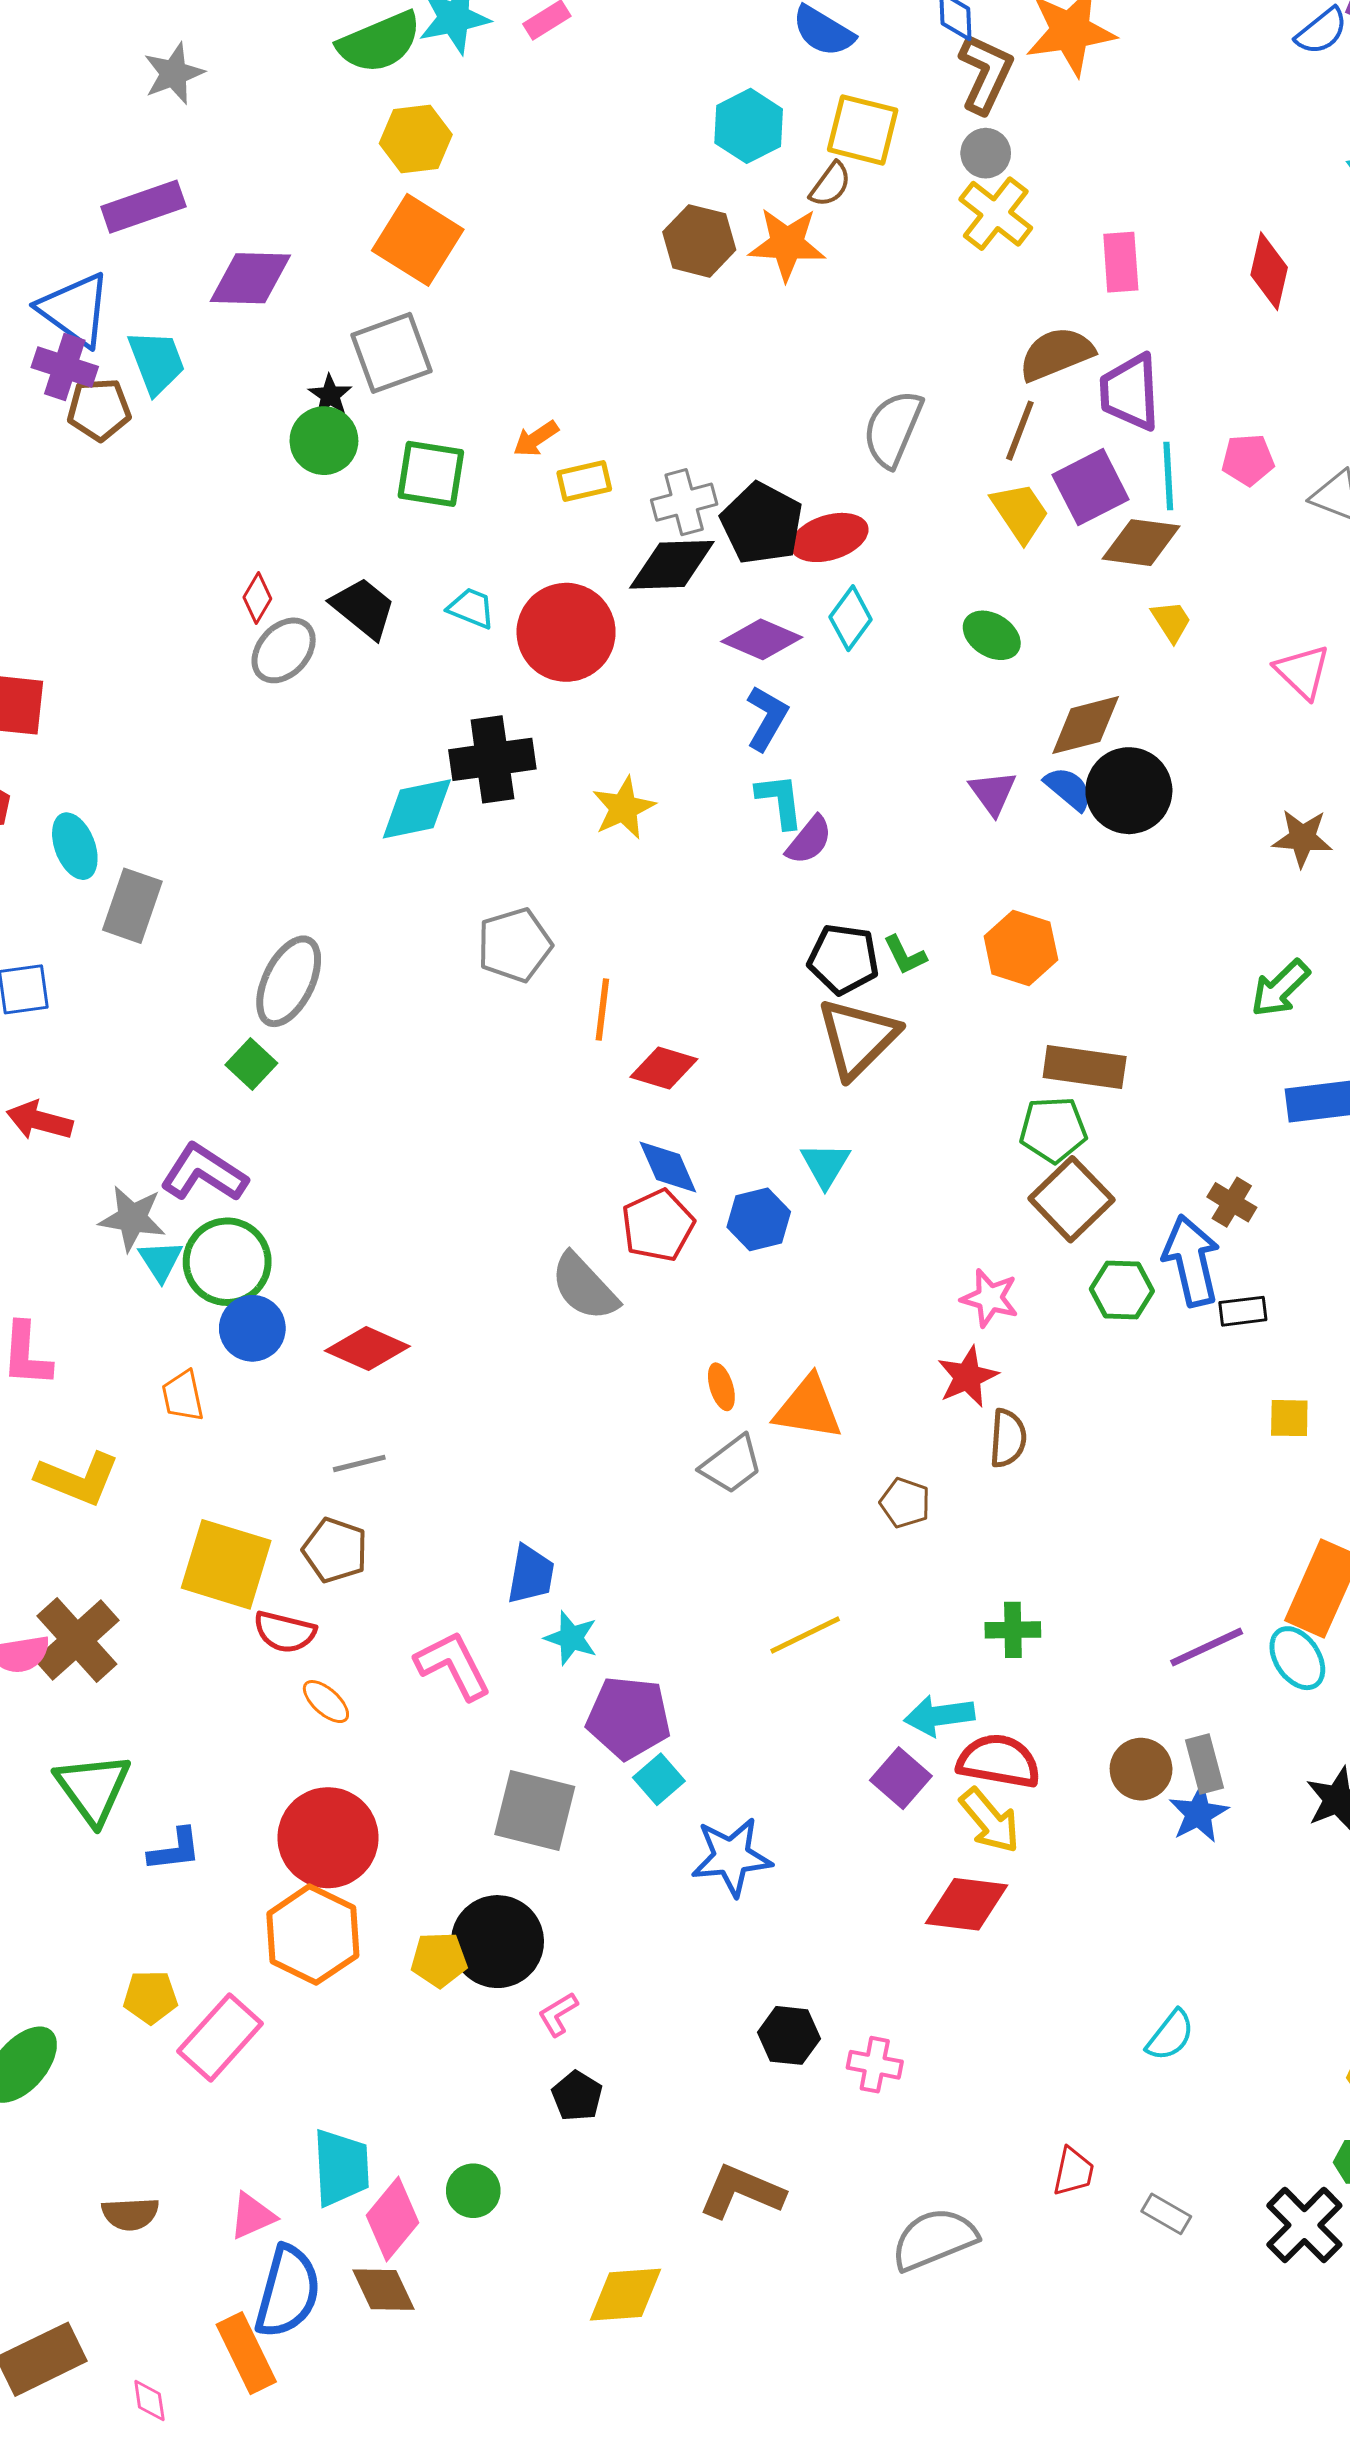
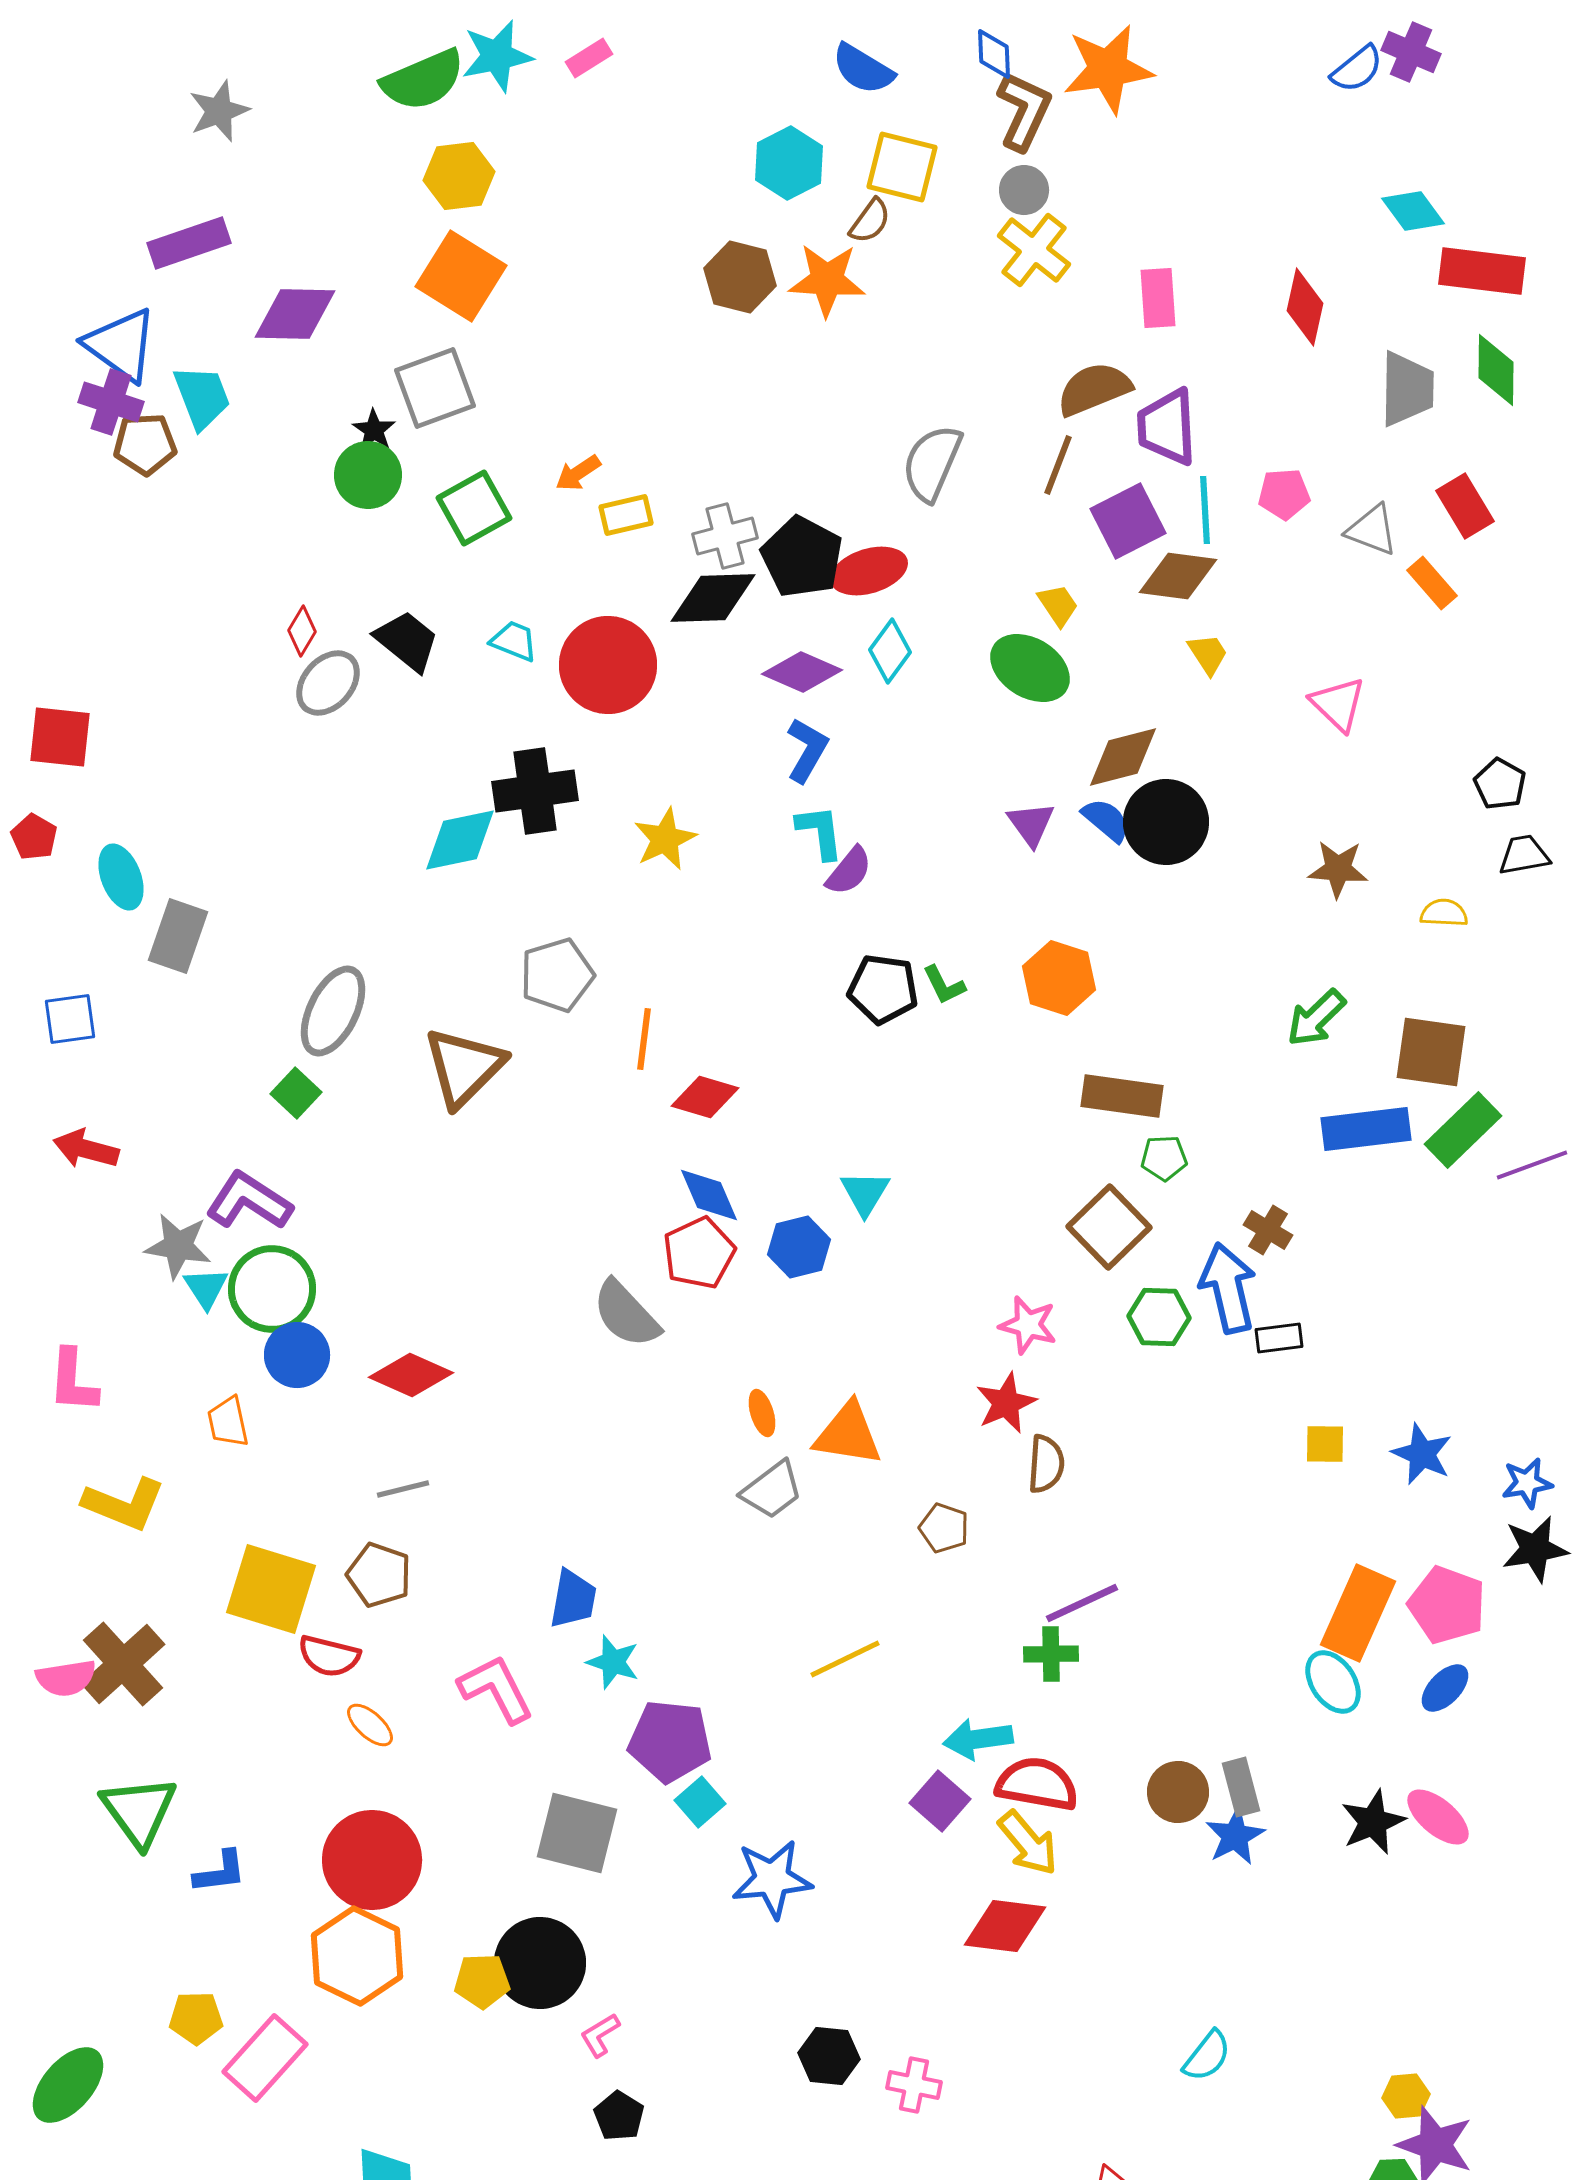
green square: (431, 474) -> (474, 508), turned -38
yellow trapezoid: (1020, 512) -> (1058, 605), moved, size x0.7
green ellipse: (992, 635) -> (1030, 668), size x1.4
brown triangle: (858, 1038) -> (464, 1067), moved
green pentagon: (1053, 1130) -> (1164, 1158), moved, size x0.7
purple line: (1207, 1647) -> (1082, 1603), moved

